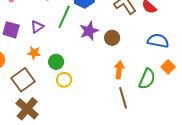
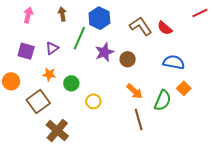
orange arrow: (119, 70) -> (135, 91), turned 126
yellow circle: (64, 80) -> (93, 101), moved
brown cross: (27, 109) -> (57, 131), moved

